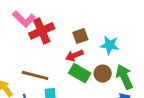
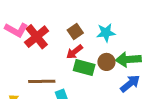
green arrow: (124, 77) -> (128, 59), turned -55

